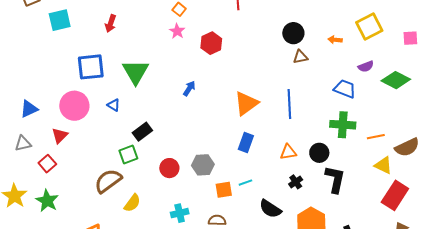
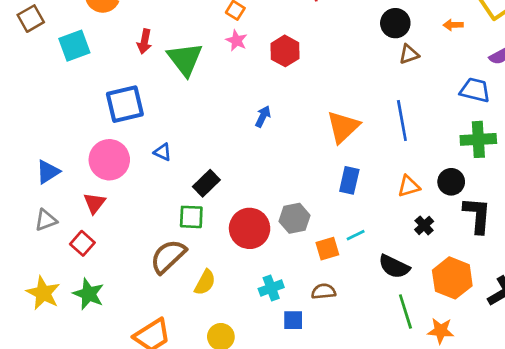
green triangle: (136, 72) -> (185, 59), moved
green square: (128, 154) -> (191, 217), turned 30
red circle: (169, 168) -> (250, 228), size x1.5

